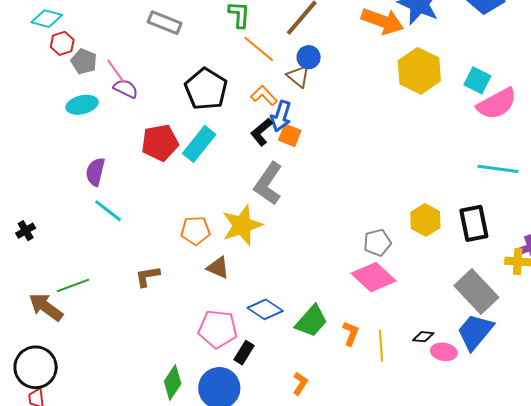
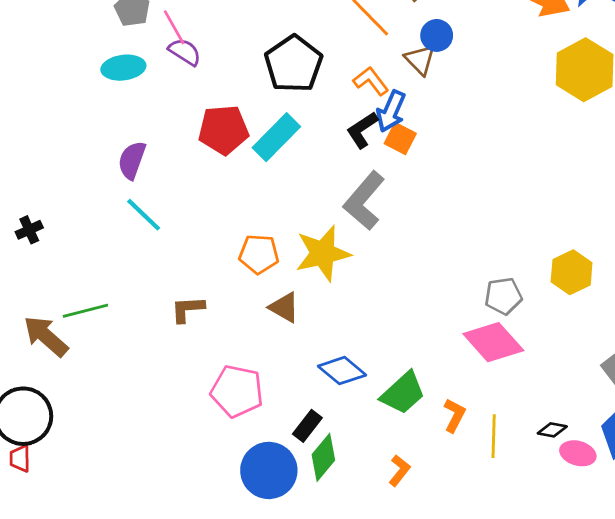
pink pentagon: (218, 329) -> (237, 391), moved
green diamond: (173, 382) -> (323, 457), moved
orange L-shape: (300, 383) -> (399, 470), moved

